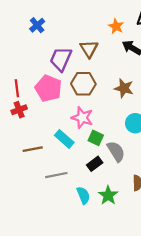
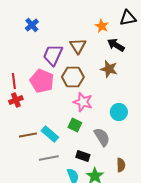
brown star: (124, 88) -> (109, 69), moved
pink star: (82, 118) -> (83, 102), moved
green square: (96, 138) -> (75, 125), moved
cyan rectangle: (64, 139) -> (50, 134), moved
black rectangle: (95, 164) -> (83, 156), moved, turned 56

